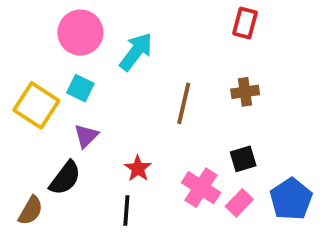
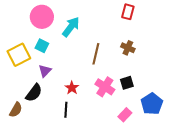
brown cross: (245, 92) -> (128, 48), turned 32
yellow square: (36, 105) -> (19, 55), turned 30
pink cross: (201, 188) -> (105, 87), moved
pink rectangle: (239, 203) -> (125, 115), moved

